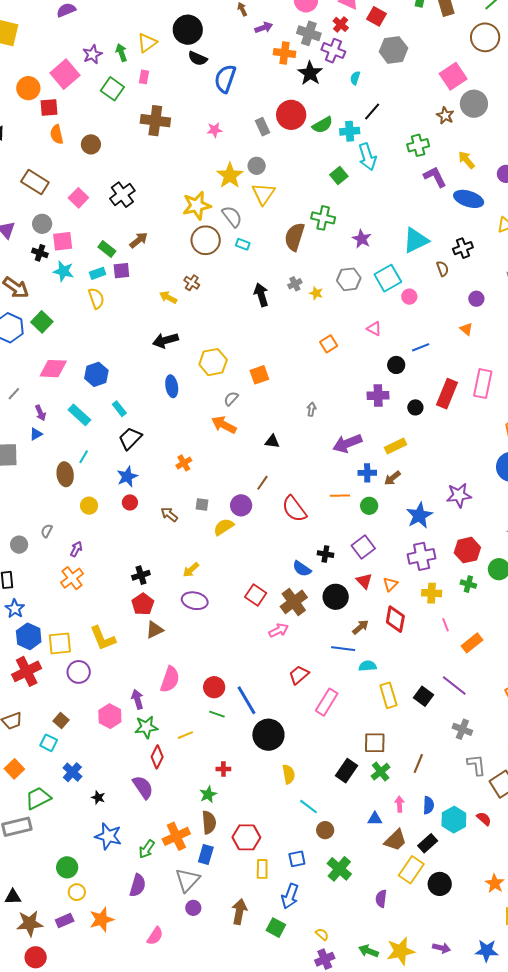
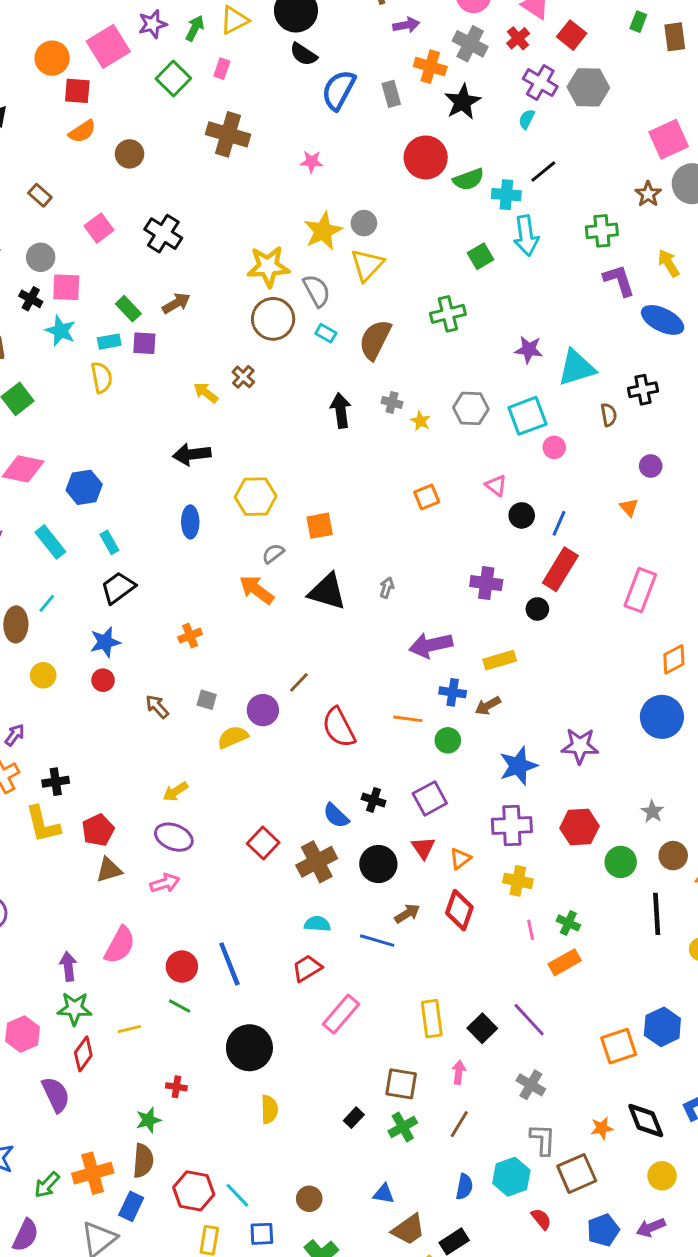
purple cross: (333, 51) -> (540, 83), moved
green arrow: (121, 53) -> (195, 28), turned 36
gray rectangle: (262, 127) -> (391, 94), moved
orange semicircle: (57, 134) -> (82, 131), turned -120
brown rectangle: (35, 182) -> (40, 195), size x0.6
black cross: (122, 195) -> (163, 234), turned -30
green cross: (323, 218) -> (448, 314), turned -35
brown semicircle: (295, 237) -> (375, 340), moved
purple star: (362, 239) -> (529, 350), moved, turned -30
gray cross: (295, 284) -> (392, 402), turned 32
blue line: (421, 347) -> (559, 523), turned -54
black circle: (396, 365) -> (522, 515), moved
red rectangle: (447, 394) -> (560, 569), moved
black triangle: (272, 441) -> (327, 592), moved, size x1.8
black cross: (141, 575) -> (56, 782), moved
green cross: (468, 584) -> (568, 923), moved
pink arrow: (279, 630) -> (165, 883), moved
yellow L-shape: (103, 638) -> (43, 824), moved
cyan semicircle: (368, 666) -> (317, 924), moved
blue line: (247, 700) -> (229, 964), moved
pink hexagon: (110, 716) -> (22, 1034), moved
black rectangle: (347, 771) -> (354, 1118), size x0.6
pink arrow: (399, 804) -> (459, 1072), moved
cyan line: (309, 807) -> (237, 1195), moved
cyan hexagon: (454, 820) -> (511, 1177), moved

